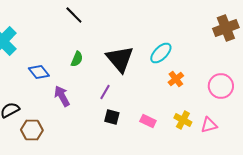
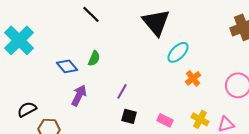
black triangle: (120, 59) -> (156, 22), moved
blue diamond: (39, 72) -> (67, 66), moved
purple arrow: (62, 96) -> (79, 95), turned 55

